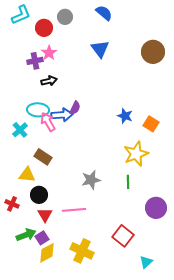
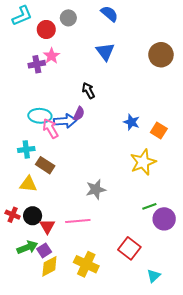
black arrow: (49, 81) -> (88, 91), moved, turned -105
cyan cross: (20, 130) -> (26, 149), moved, turned 35
green line: (128, 182) -> (149, 206), moved, turned 72
black circle: (39, 195) -> (33, 216), moved

